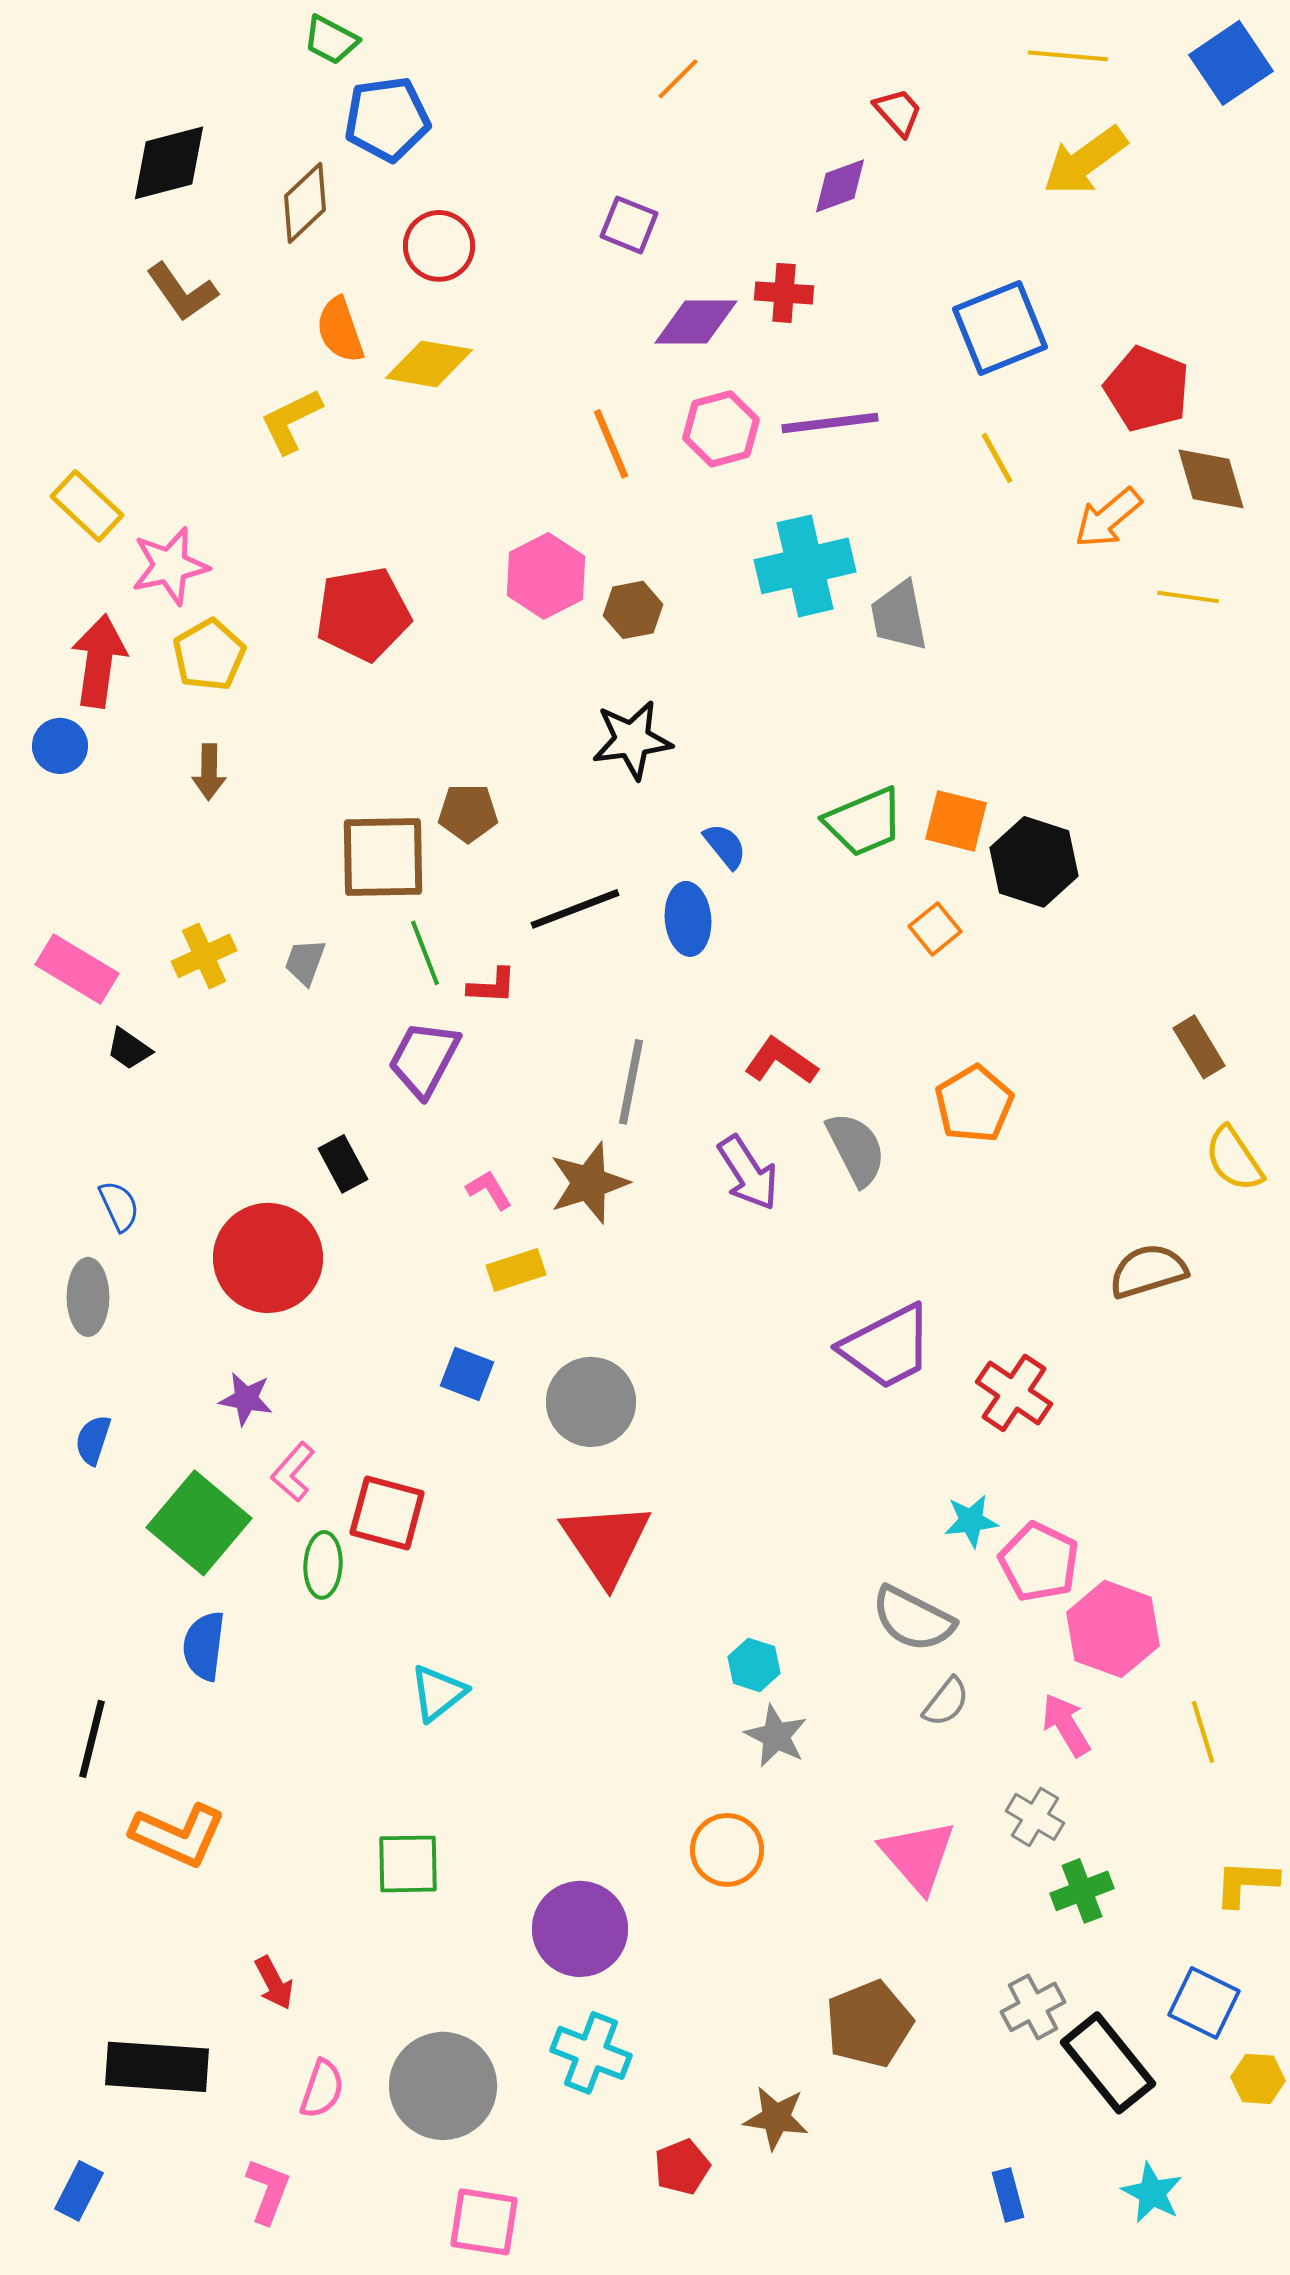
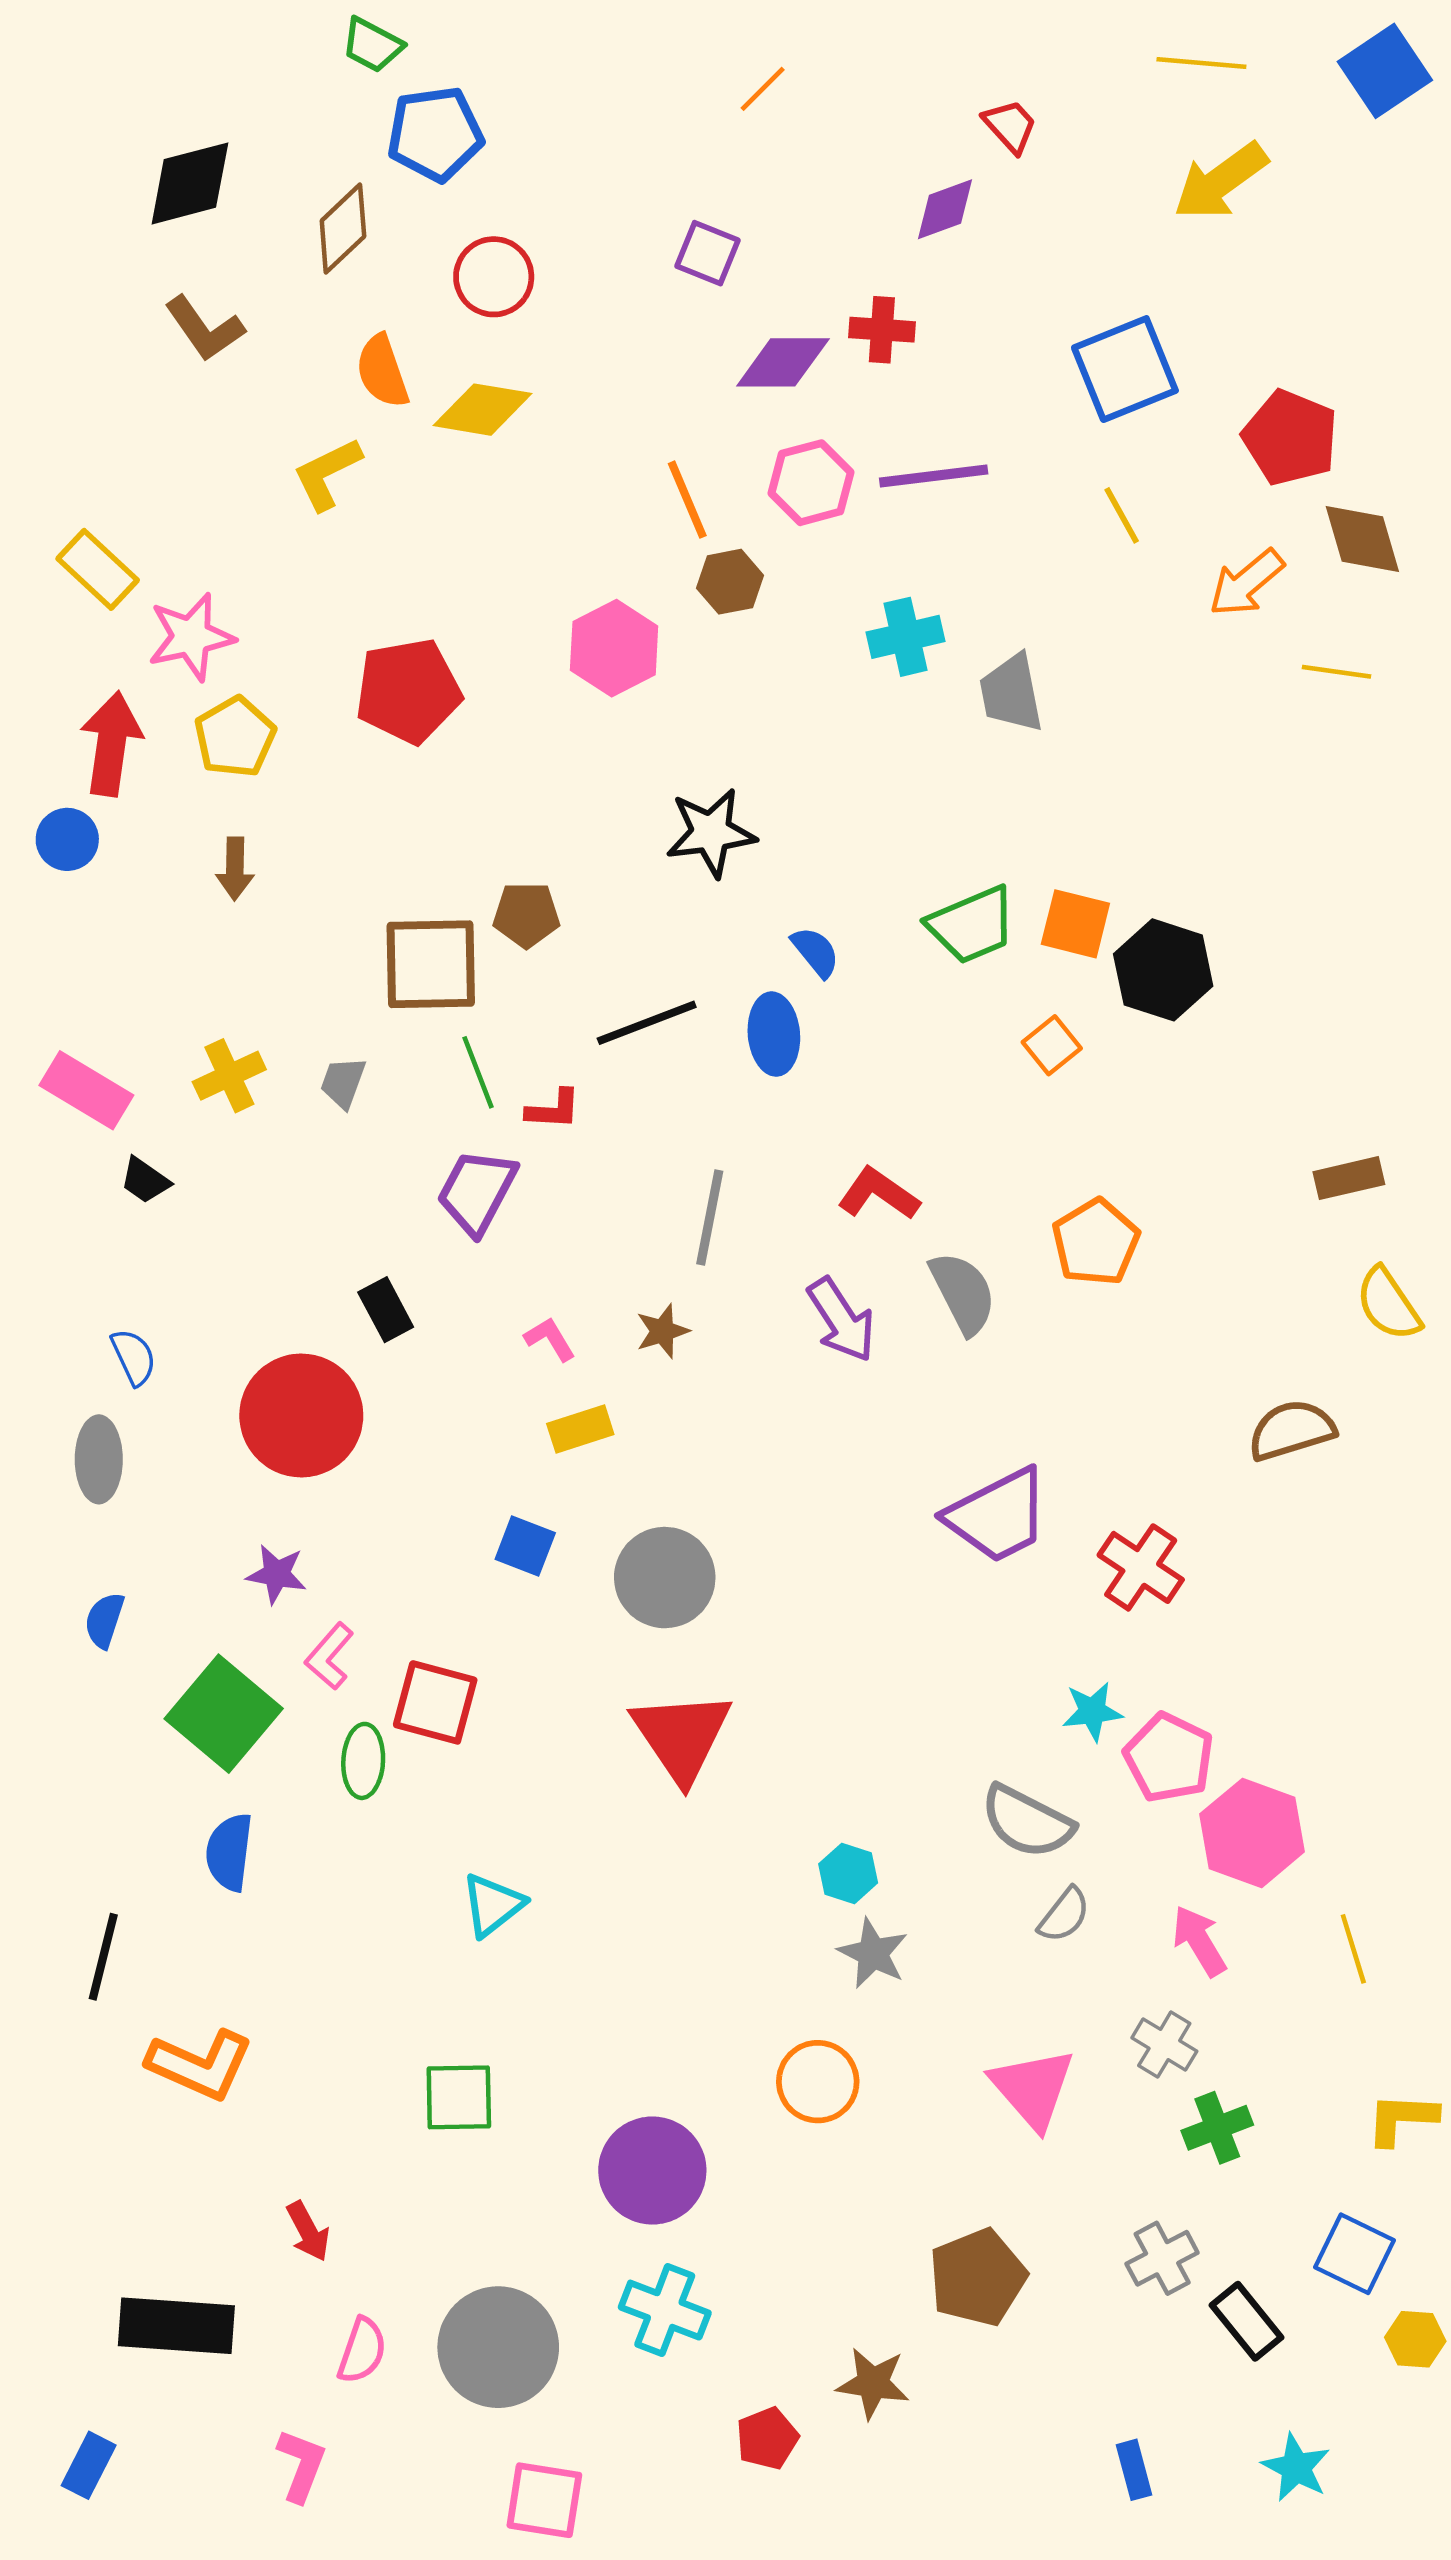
cyan cross: (805, 566) -> (906, 637), size x0.7
brown hexagon: (633, 610) -> (730, 582), moved
brown rectangle: (1199, 1047) -> (1349, 1178), turned -72
brown star: (589, 1183) -> (662, 1331), size x0.6
black rectangle: (1108, 2063) -> (1246, 2321), size x0.7

